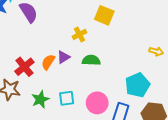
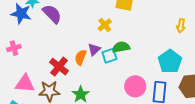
yellow arrow: (156, 51) -> (181, 26), turned 96
cyan square: (67, 98) -> (109, 56), moved

